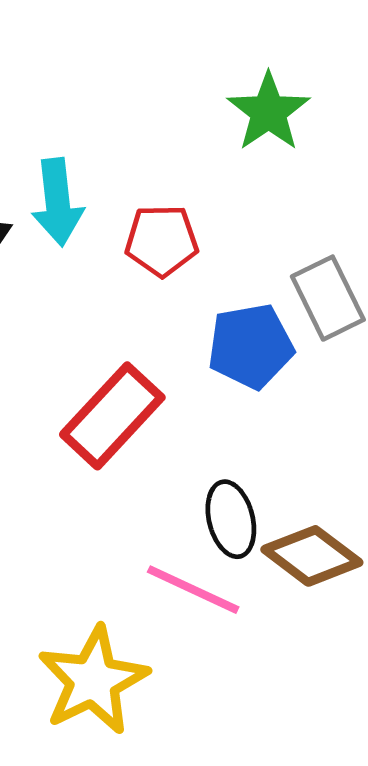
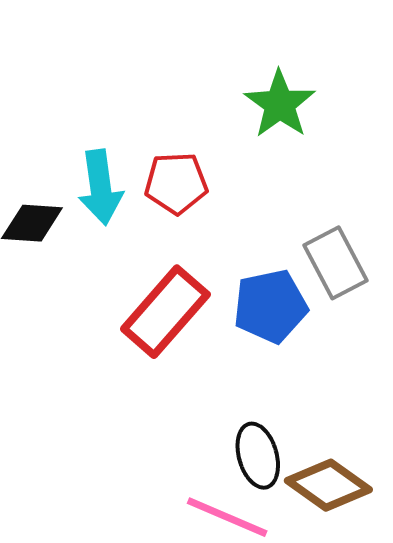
red pentagon: (162, 240) -> (176, 183), moved
red rectangle: (112, 416) -> (165, 312), moved

